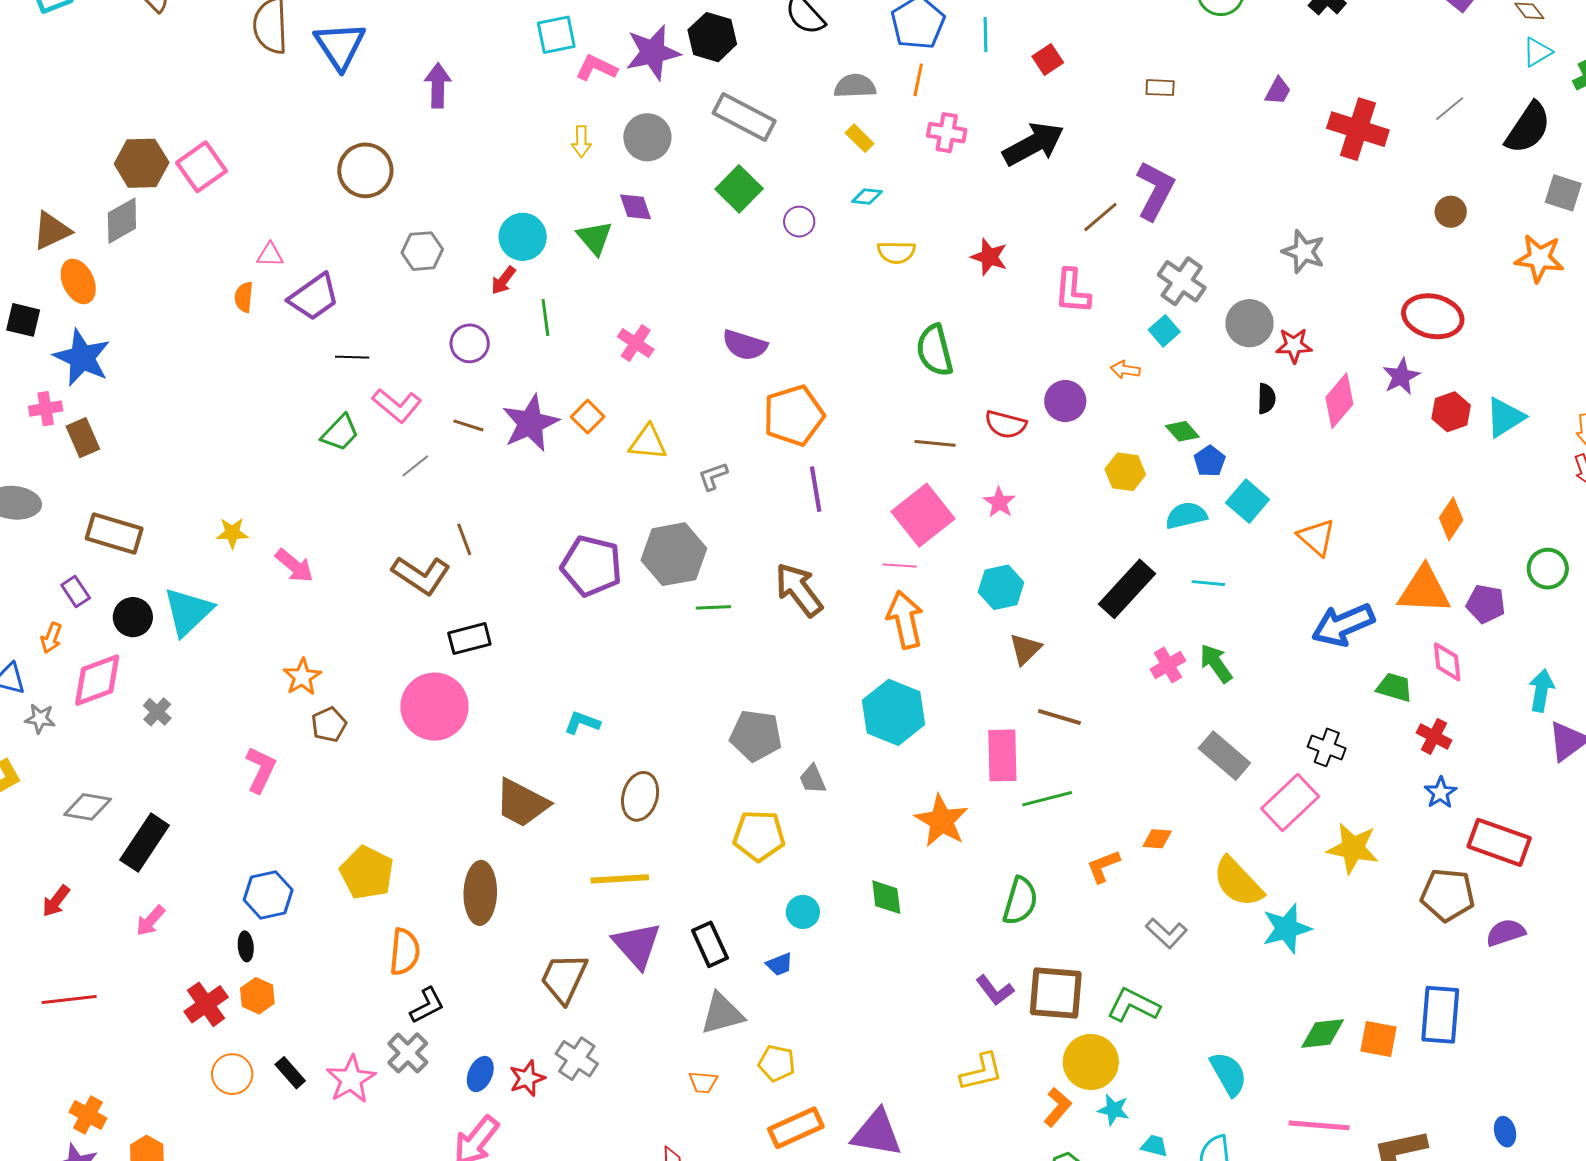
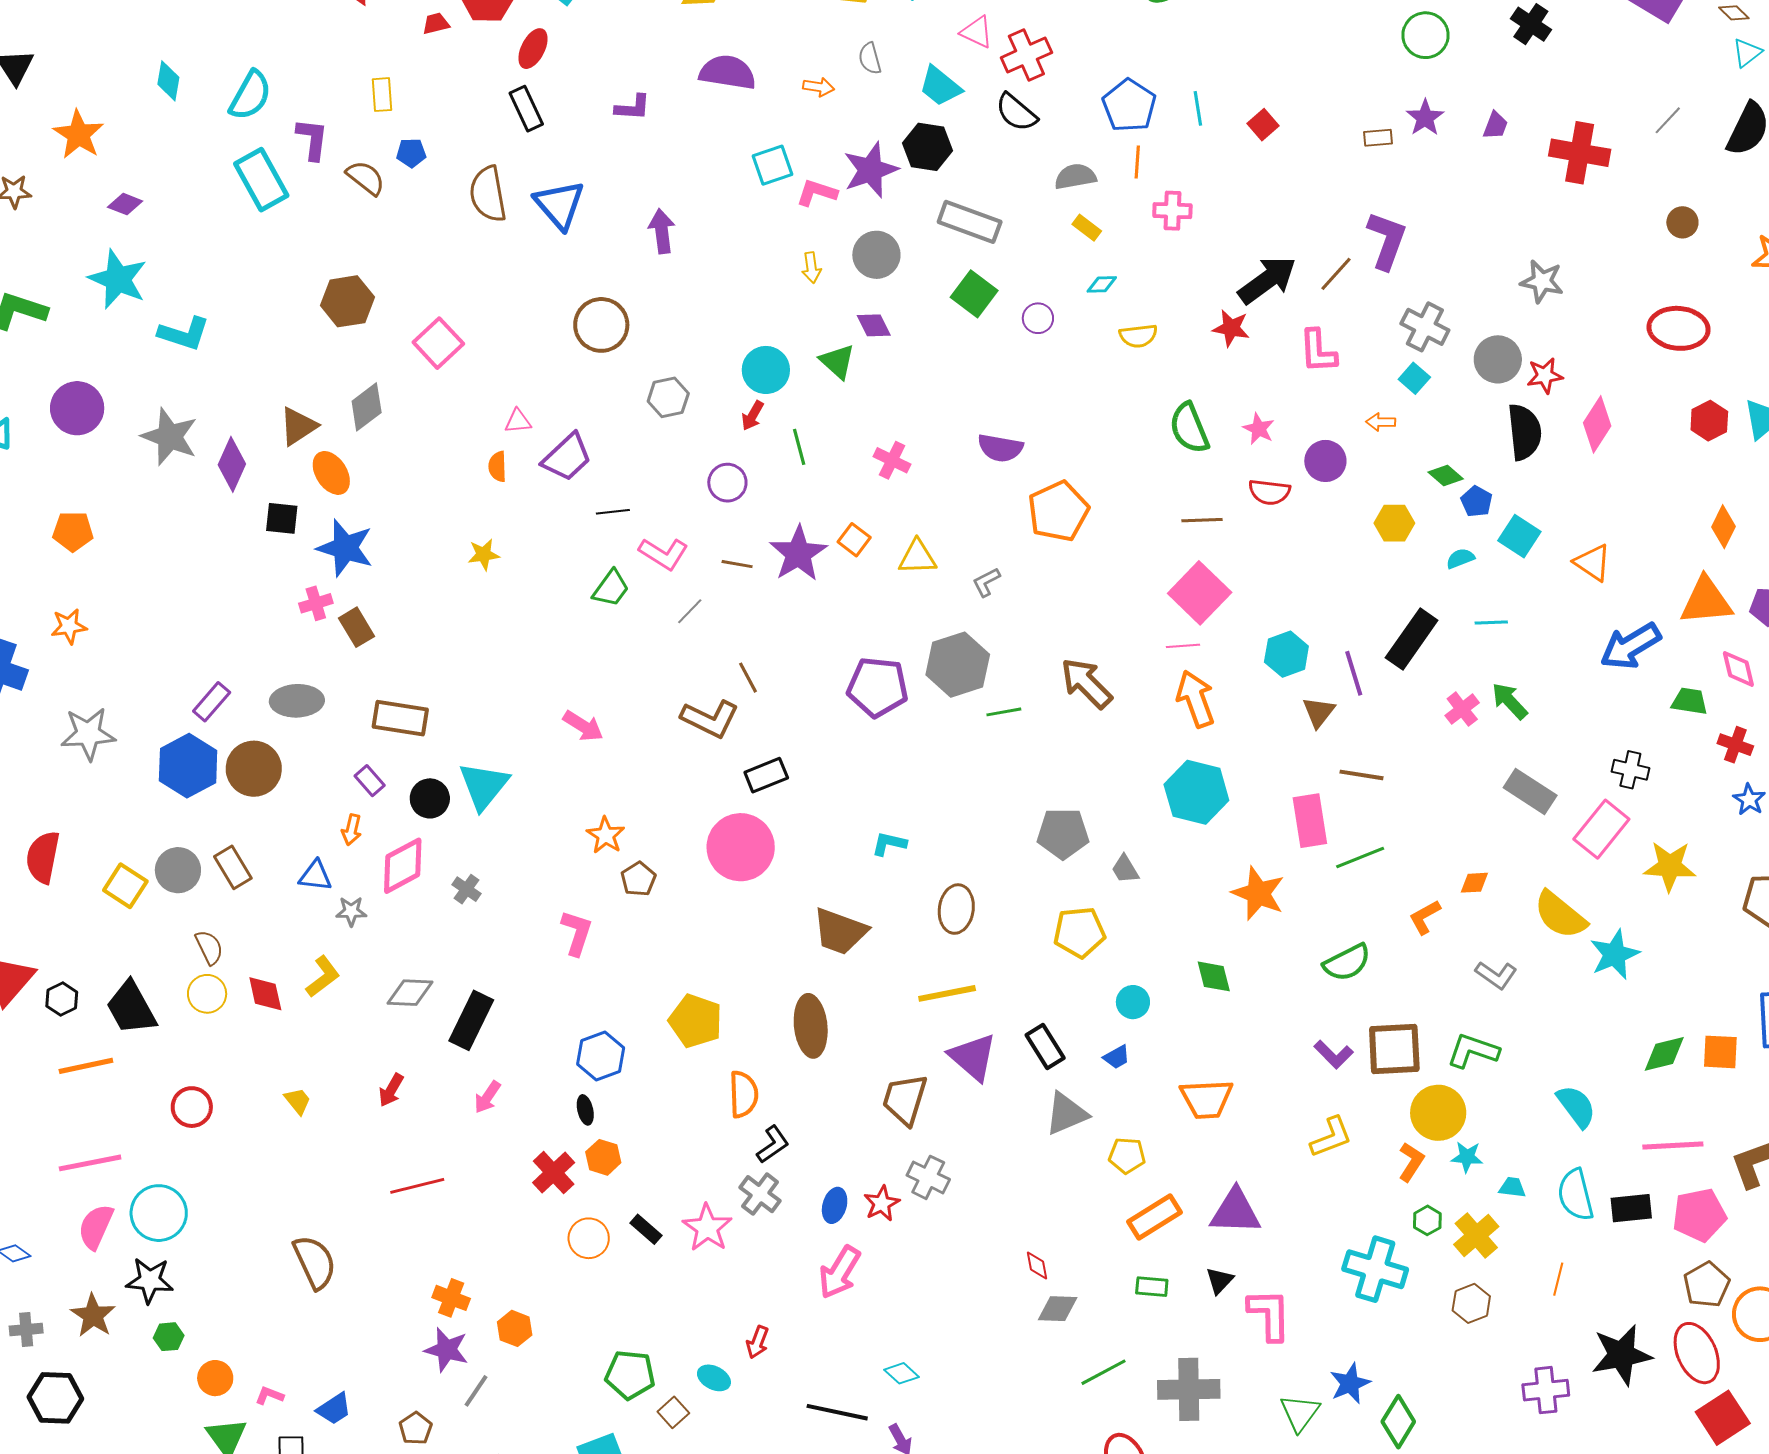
black arrow: (1033, 144) -> (1267, 280), moved
brown hexagon: (142, 163) -> (347, 301), moved
purple star: (1401, 376) -> (1425, 118), moved
black semicircle: (1266, 399) -> (1525, 432), size x1.8
purple line: (816, 489) -> (1354, 673), moved
pink star: (999, 502) -> (1259, 429), moved
cyan semicircle: (1186, 515) -> (1460, 558), size x0.7
yellow star: (232, 533) -> (484, 554), moved
green semicircle: (1020, 901) -> (1347, 962), turned 54
orange trapezoid: (703, 1082) -> (1206, 1099), moved, size x1.8

